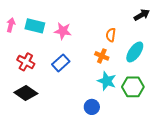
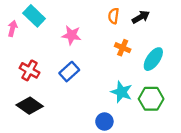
black arrow: (142, 15) -> (141, 17), moved
cyan rectangle: (35, 26) -> (34, 16), moved, turned 30
orange semicircle: (111, 35) -> (114, 16), moved
orange cross: (102, 56) -> (123, 48), moved

